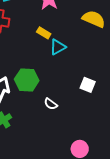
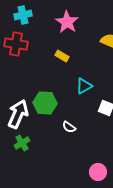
cyan triangle: (58, 47) -> (84, 86), moved

